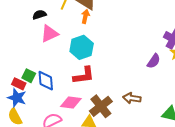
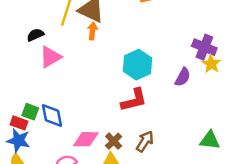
cyan hexagon: (82, 47) -> (138, 65), moved
red L-shape: (84, 75) -> (134, 100), moved
brown arrow: (132, 98) -> (145, 141), moved, turned 120
brown cross: (101, 106) -> (114, 141), moved, size x0.6

